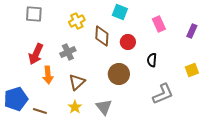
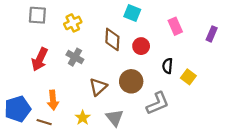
yellow cross: (77, 21) -> (73, 23), moved
gray cross: (68, 52) -> (75, 57), turned -35
yellow square: (192, 70) -> (188, 77), moved, turned -32
orange arrow: (48, 75) -> (53, 100), moved
brown triangle: (77, 82) -> (98, 87), moved
gray L-shape: (163, 94) -> (158, 103), moved

